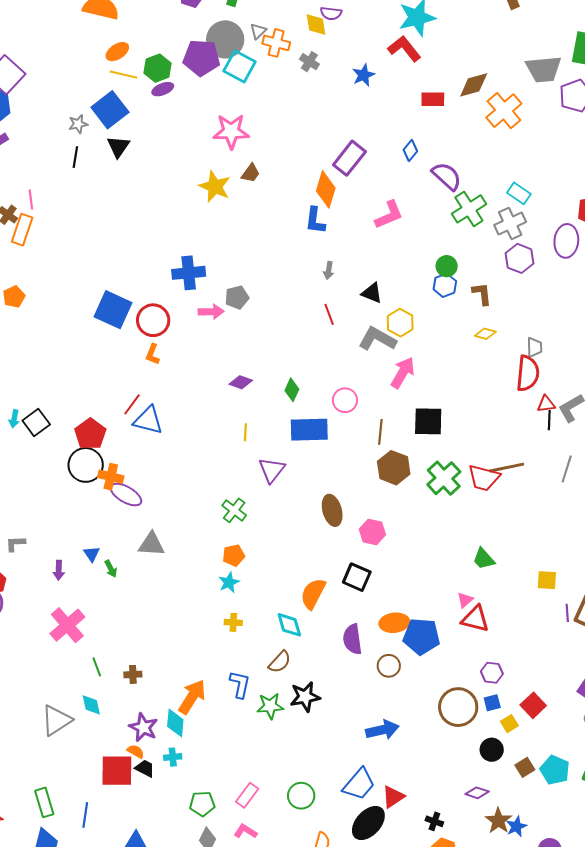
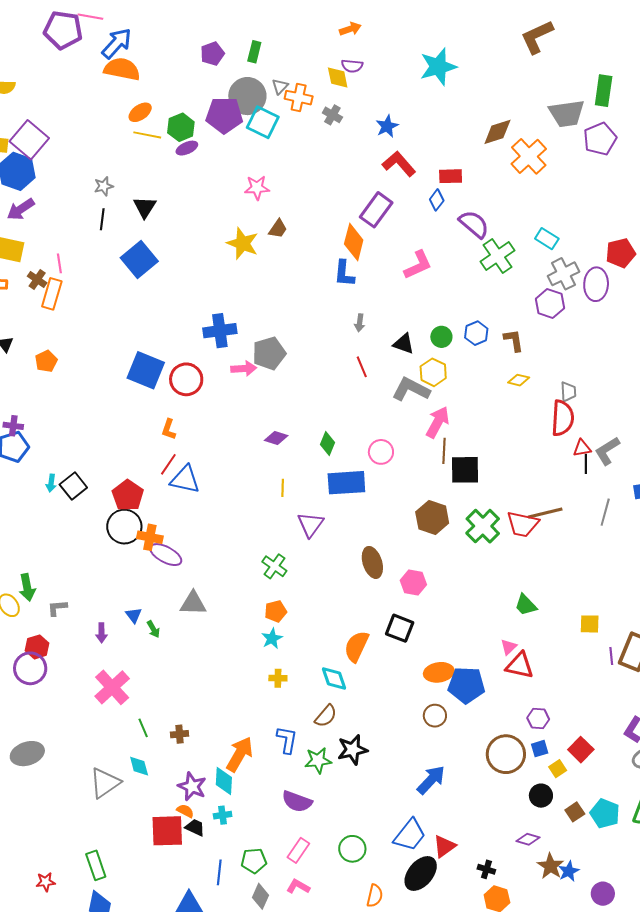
red L-shape: (404, 49) -> (399, 164), moved
red rectangle: (433, 99) -> (451, 176), moved
blue square: (110, 110) -> (139, 260), moved
pink star: (231, 131) -> (257, 188), size x0.7
gray cross: (510, 223) -> (564, 274), moved
green circle: (447, 266) -> (441, 337), moved
gray pentagon: (237, 297) -> (269, 353), size x1.4
orange L-shape: (152, 354) -> (169, 429), moved
brown line: (380, 432) -> (444, 451), moved
purple semicircle: (352, 639) -> (297, 801), moved, turned -60
blue arrow: (382, 730) -> (431, 780), turned -32
blue line: (85, 815) -> (219, 872), moved

